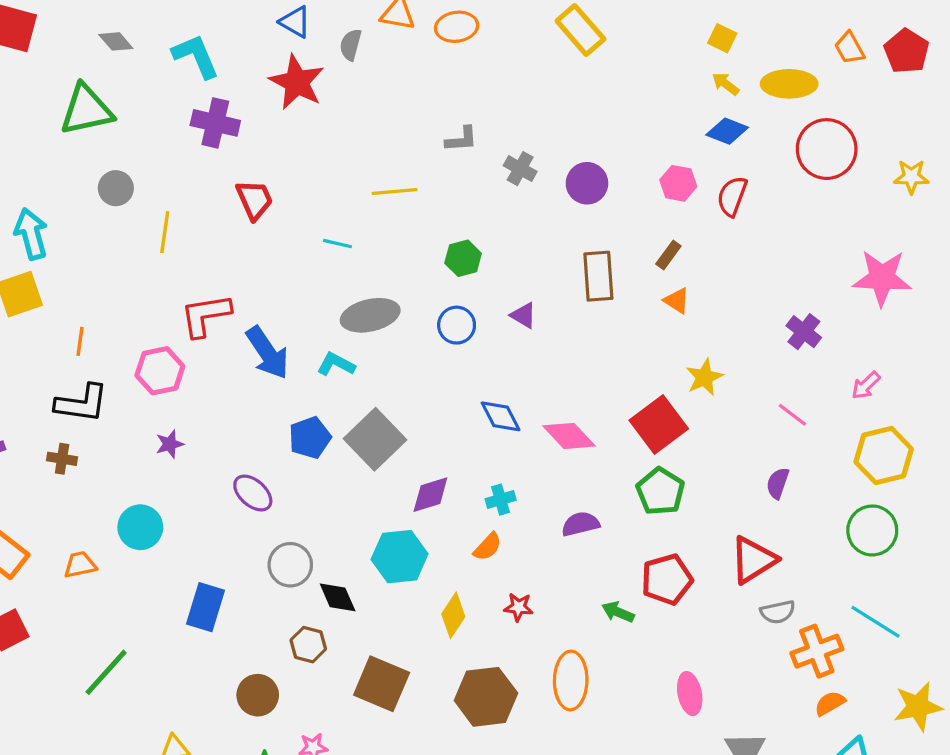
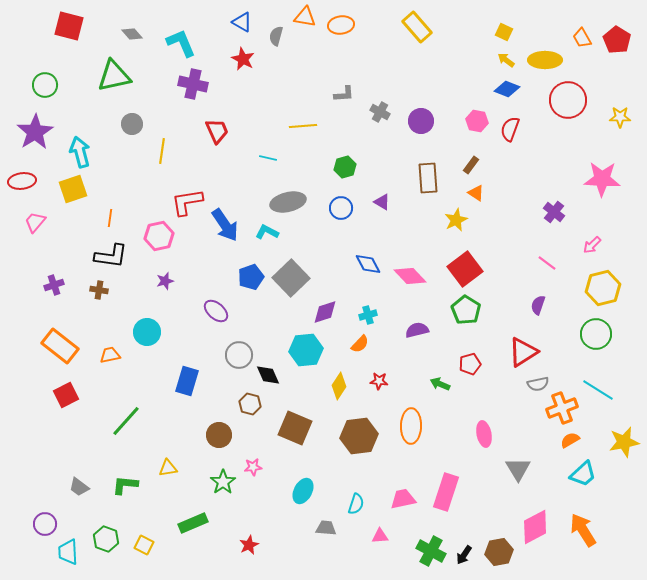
red star: (297, 82) -> (243, 59), size x0.7
yellow star: (704, 377) -> (456, 220), moved
red pentagon: (667, 579) -> (470, 364), size x0.7

